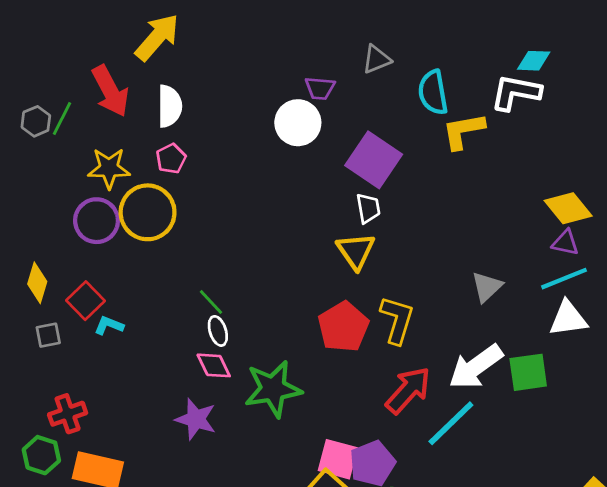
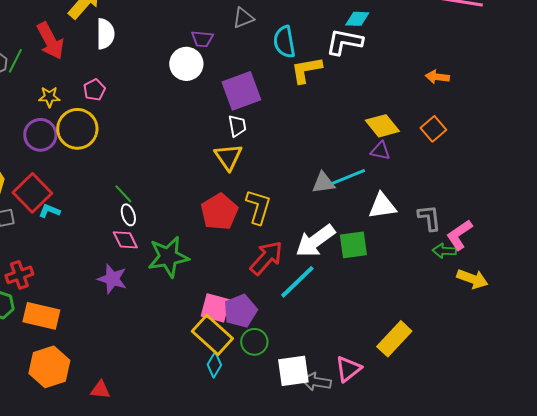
white semicircle: (170, 106) -> (105, 34), moved
purple square: (374, 160) -> (241, 91), turned 36
yellow star: (109, 168) -> (49, 97), size x0.7
cyan line: (564, 279) -> (348, 177), moved
gray triangle: (487, 287) -> (323, 183), turned 35
red square: (85, 301) -> (32, 193), size x1.4

